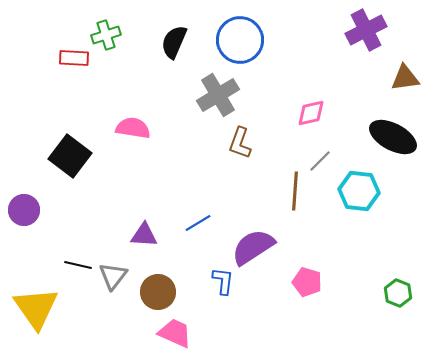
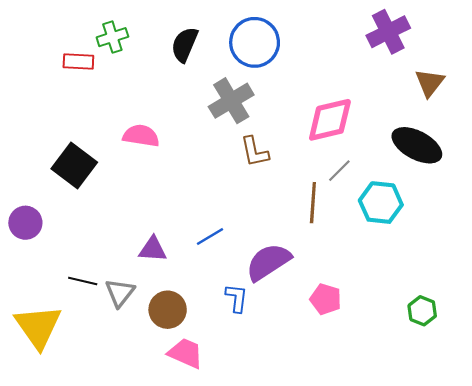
brown triangle: (405, 78) -> (430, 83), turned -44
pink diamond: (311, 113) -> (330, 120), size x1.6
brown L-shape: (240, 143) -> (255, 152), turned -32

